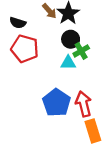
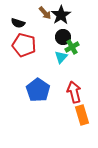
cyan triangle: (68, 63) -> (61, 57), turned -48
blue pentagon: (56, 103) -> (38, 90), moved

